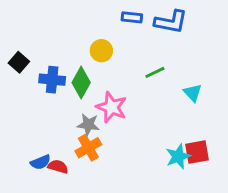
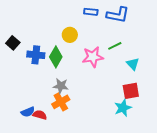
green line: (155, 72) -> (115, 46), moved
pink star: (112, 107) -> (93, 57), moved, turned -30
red square: (197, 152) -> (131, 91), moved

